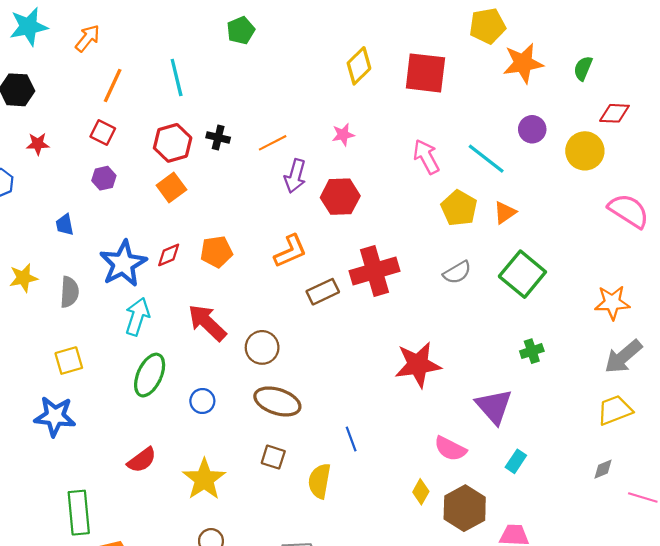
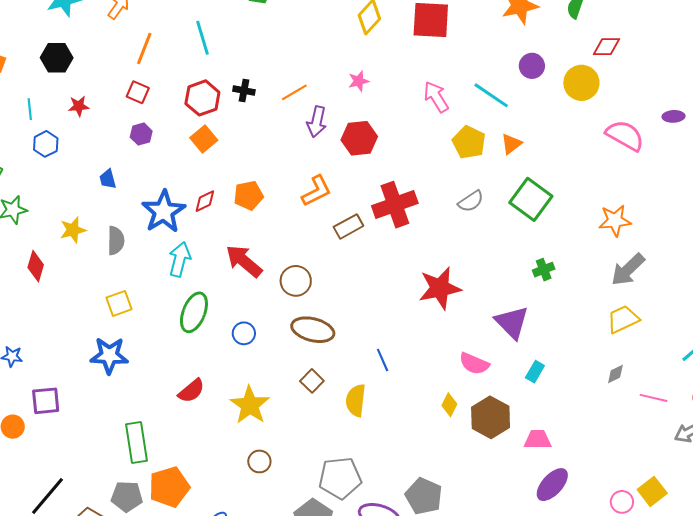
brown square: (273, 457) -> (312, 381), turned 30

